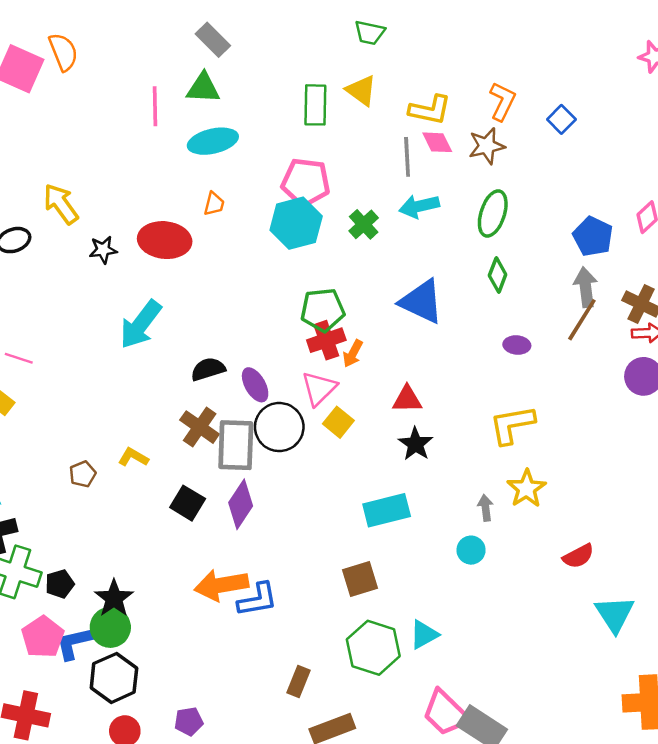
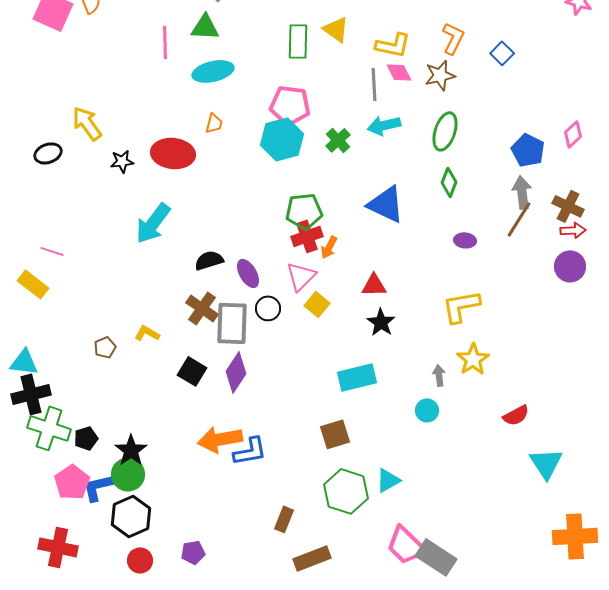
black circle: (279, 427) -> (268, 308), size x0.6

